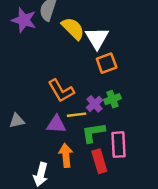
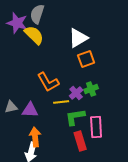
yellow semicircle: (73, 28) -> (34, 35), moved
white triangle: (97, 38) -> (78, 38), turned 30
purple triangle: (56, 124) -> (30, 110), moved
orange arrow: (66, 155) -> (35, 137), moved

